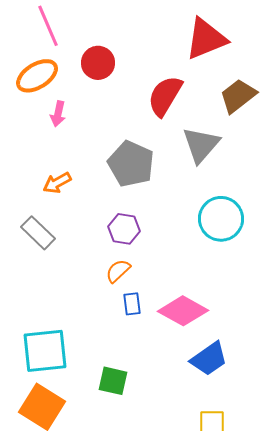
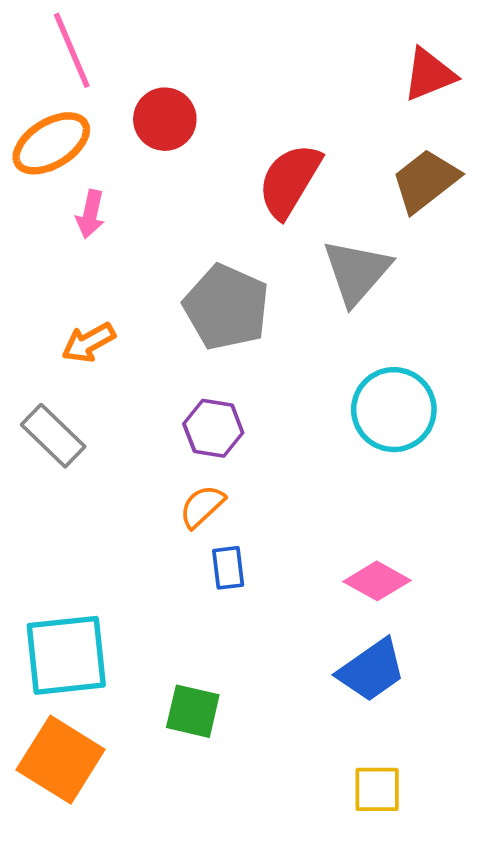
red triangle: (206, 39) -> (429, 74), moved, size x0.7
pink diamond: (183, 311) -> (377, 581), moved, size x0.7

